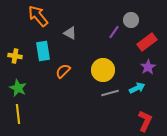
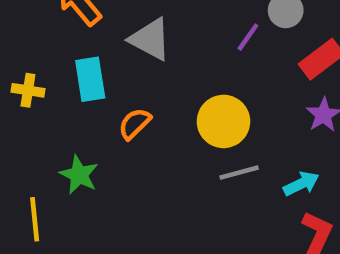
gray triangle: (70, 33) -> (150, 39), size x1.5
green star: (18, 88) -> (79, 175), moved
cyan arrow: (137, 88) -> (301, 184), moved

